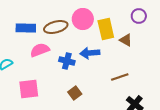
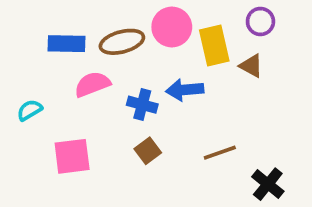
purple circle: (139, 16) -> (260, 21), moved
brown line: (120, 77) -> (220, 153), moved
brown square: (75, 93) -> (148, 151), moved

